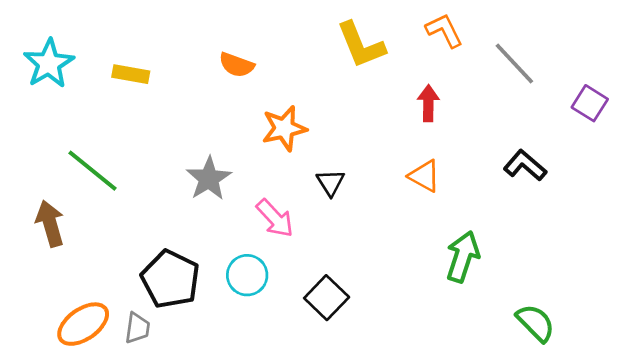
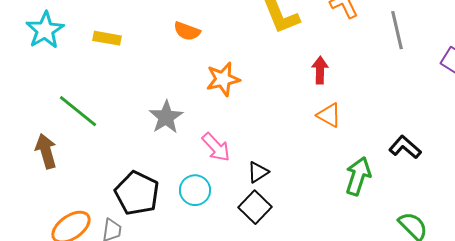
gray line: (514, 64) -> (397, 30), turned 30
red arrow: (428, 103) -> (320, 70), moved
black L-shape: (525, 165) -> (405, 147), moved
black triangle: (330, 183) -> (258, 172), moved, turned 30

